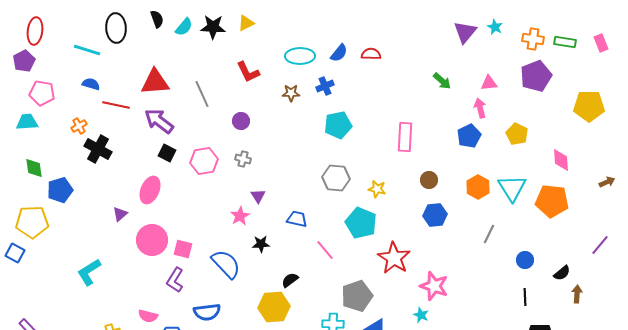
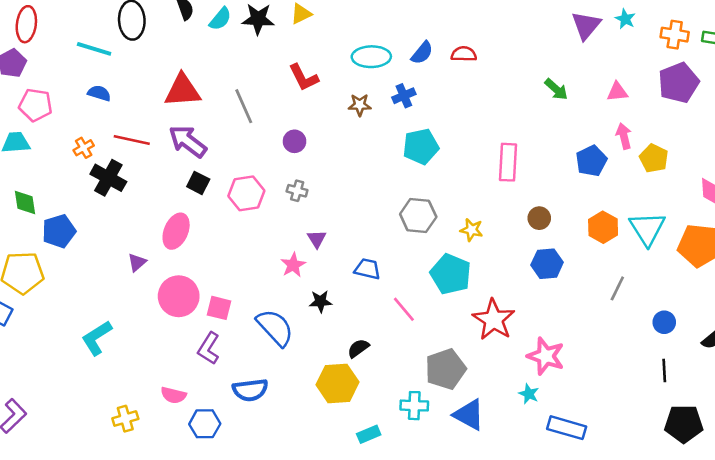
red line: (116, 105) -> (132, 140), moved
pink arrow: (480, 108) -> (624, 136), moved

